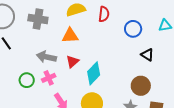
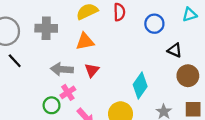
cyan diamond: (94, 73) -> (140, 86), moved
green circle: (27, 80) -> (52, 105), moved
brown circle: (141, 86) -> (188, 76), moved

